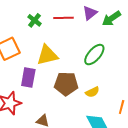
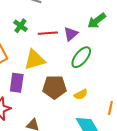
purple triangle: (90, 13) -> (71, 34), moved
red line: (64, 18) -> (48, 33), moved

